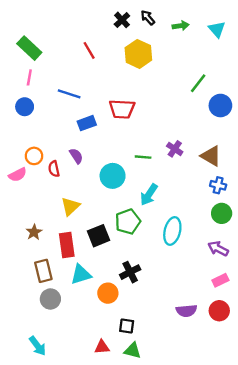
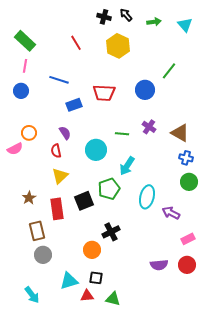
black cross: (122, 20) -> (104, 17), turned -32
blue circle: (220, 106) -> (145, 90), moved
red semicircle: (54, 169) -> (56, 151), moved
purple arrow: (218, 249) -> (171, 213), moved
cyan triangle: (81, 274) -> (69, 281), moved
black square: (127, 326) -> (96, 278), moved

